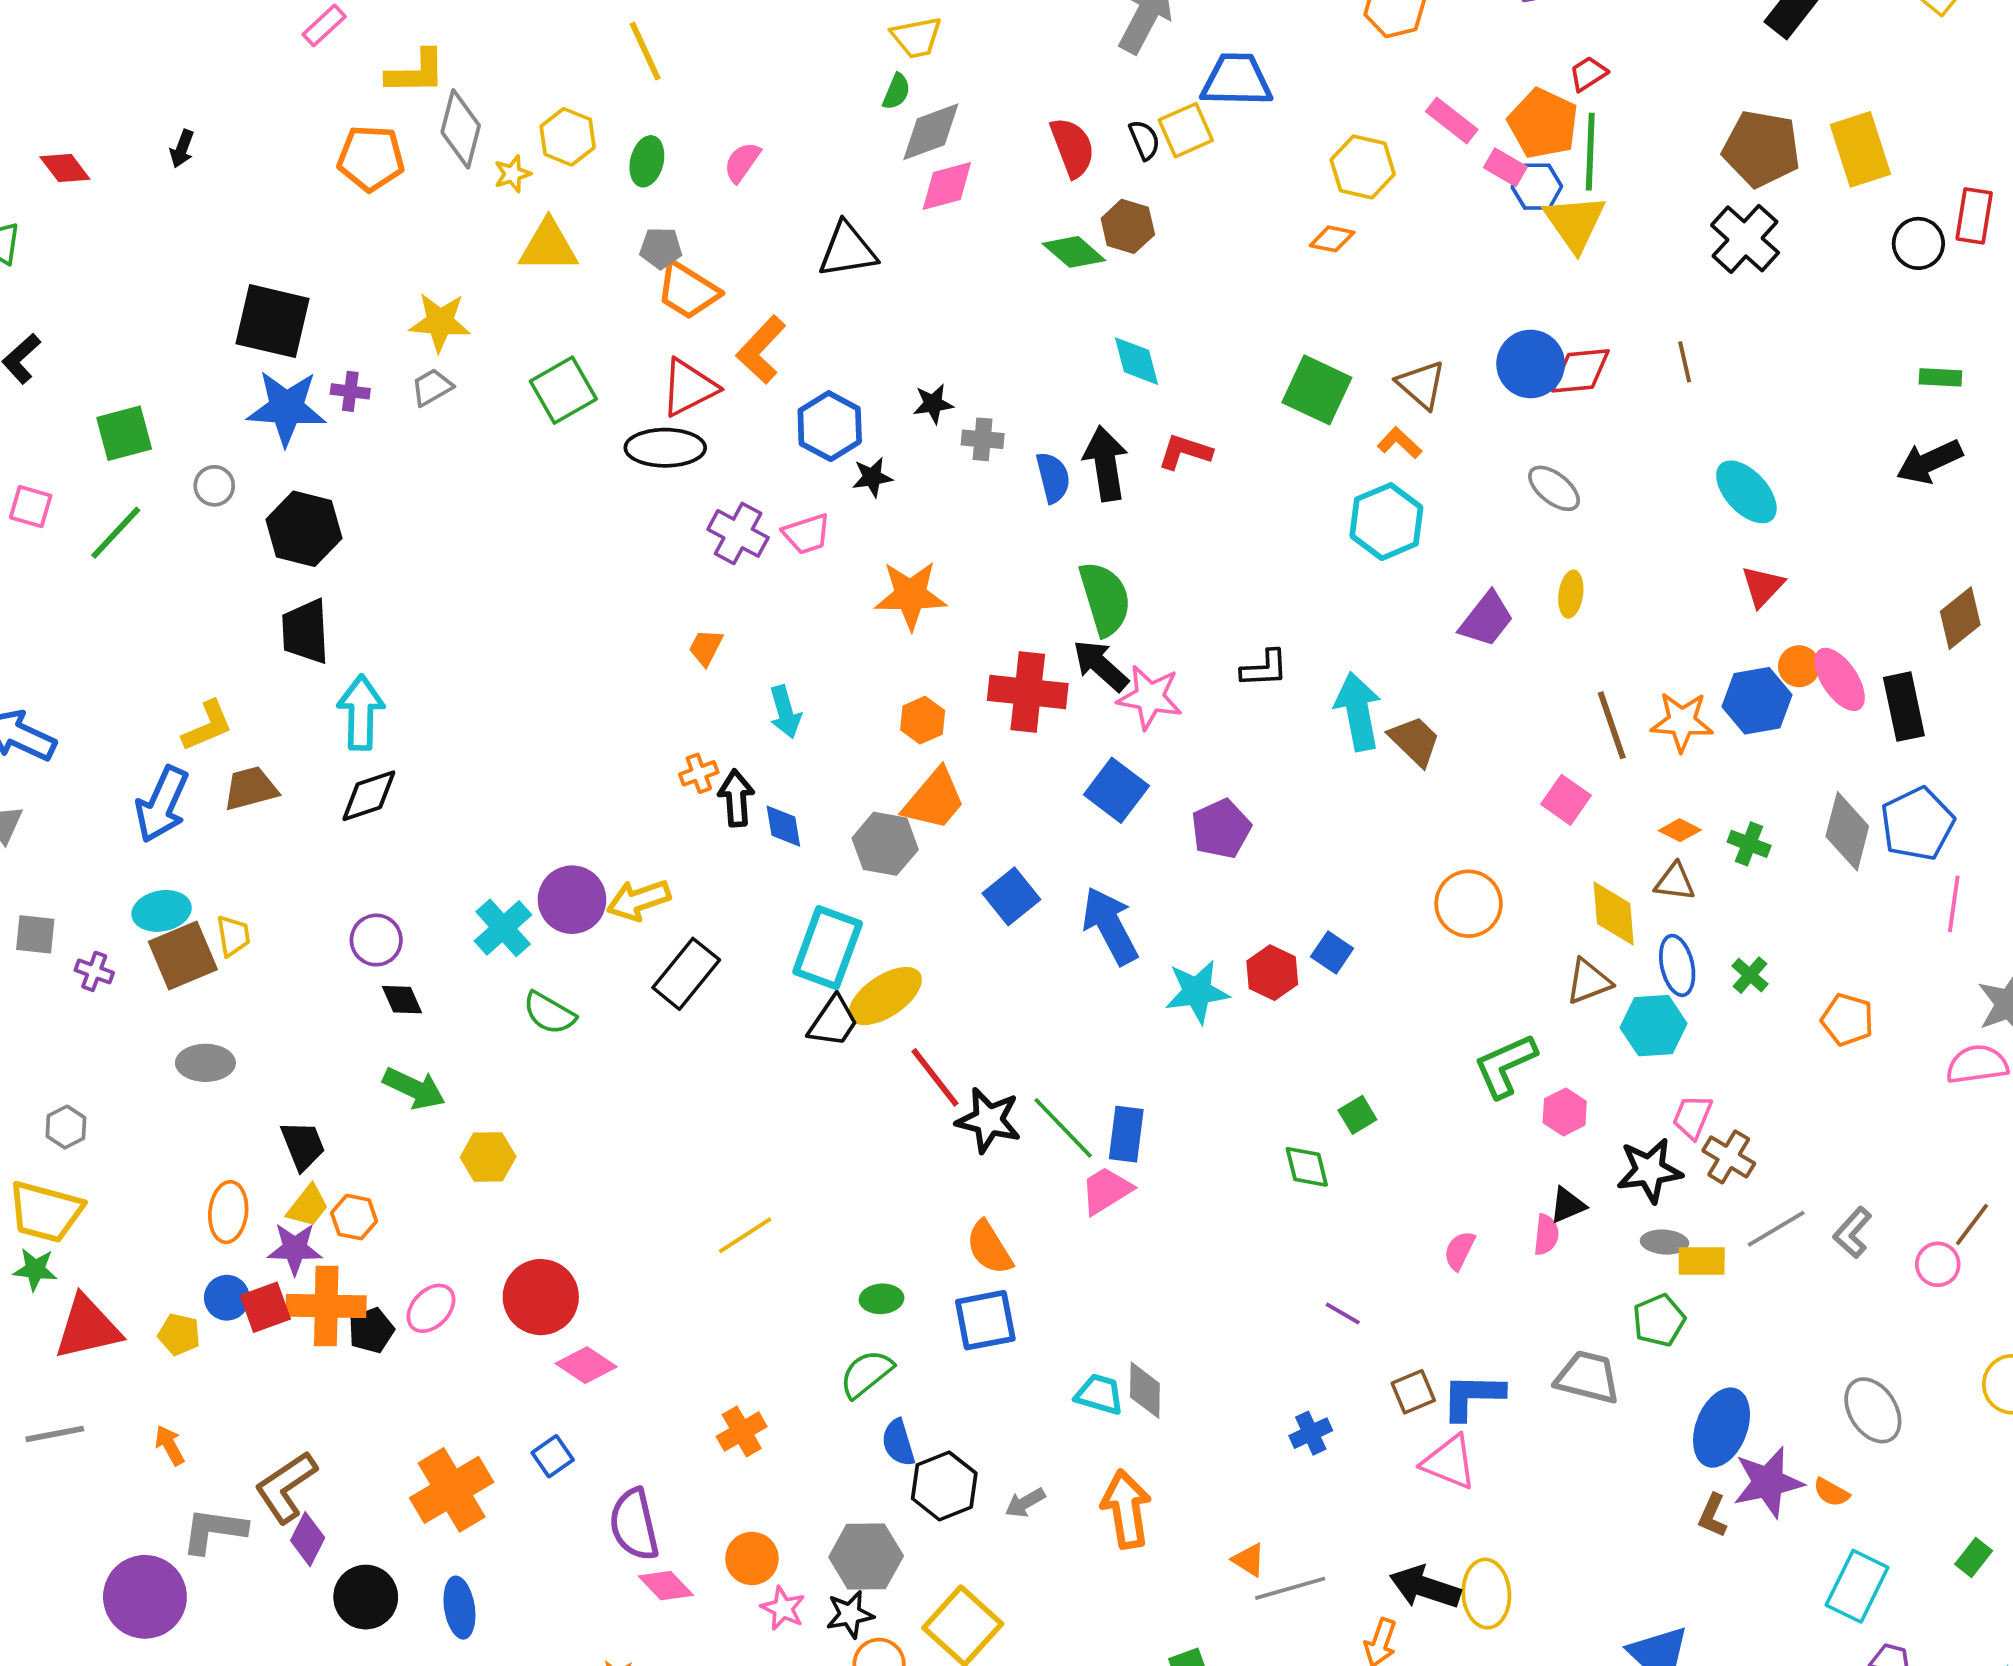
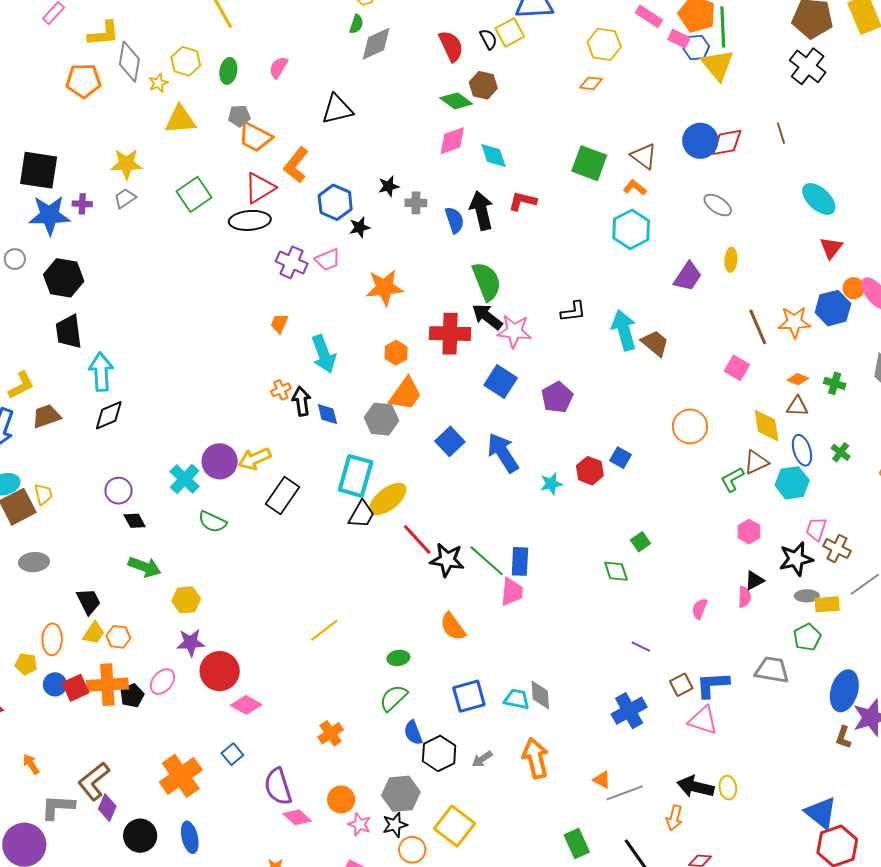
pink diamond: (947, 186) -> (452, 141), moved
cyan arrow: (785, 712) -> (324, 354), size x1.4
cyan star: (1197, 992) -> (551, 484), size x0.7
green L-shape: (1505, 1066) -> (732, 479), moved, size x0.7
pink trapezoid: (1106, 1190) -> (512, 592), turned 132
purple star: (295, 1249) -> (191, 643), moved
blue square: (985, 1320) -> (469, 696), moved
yellow pentagon: (179, 1334) -> (26, 664), moved
blue cross: (1311, 1433) -> (629, 711), size x1.6
yellow ellipse: (1486, 1594) -> (728, 788), size x0.7

